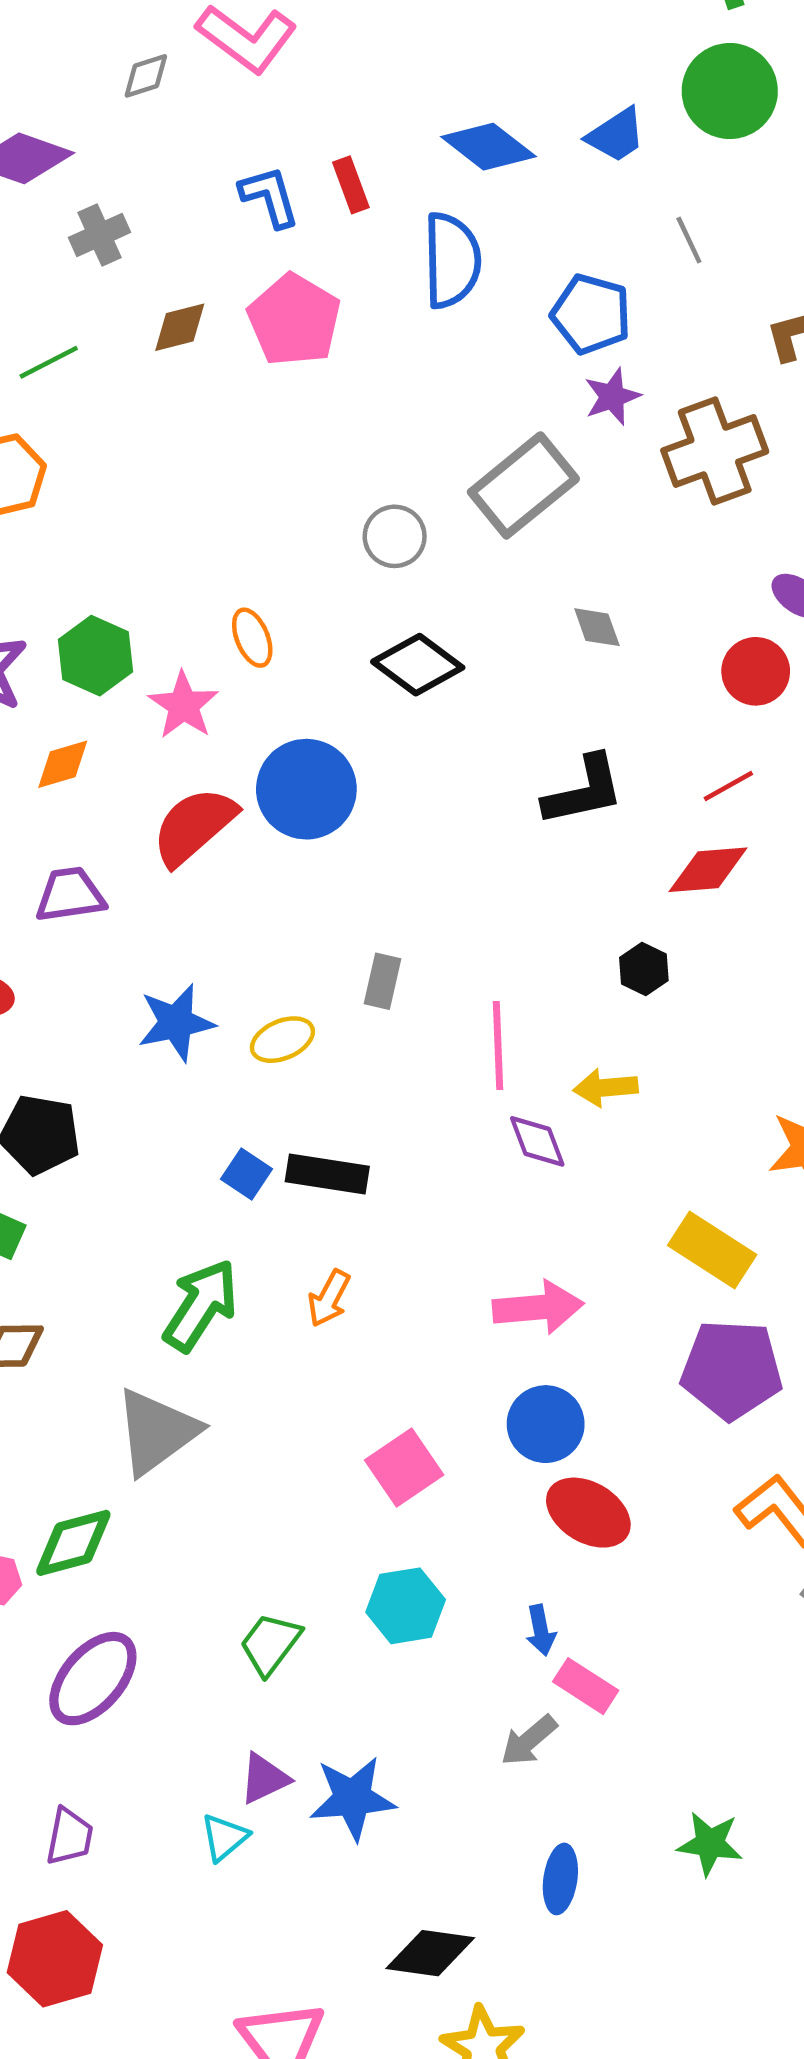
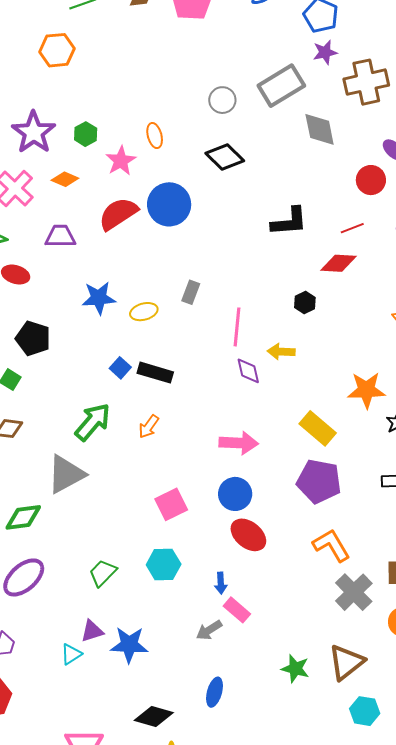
gray diamond: (597, 627) -> (320, 129), moved, size x1.6
green hexagon: (96, 656) -> (86, 134), size x0.7
orange diamond: (63, 764) -> (65, 179), turned 32
green star: (710, 1844) -> (295, 669), moved

